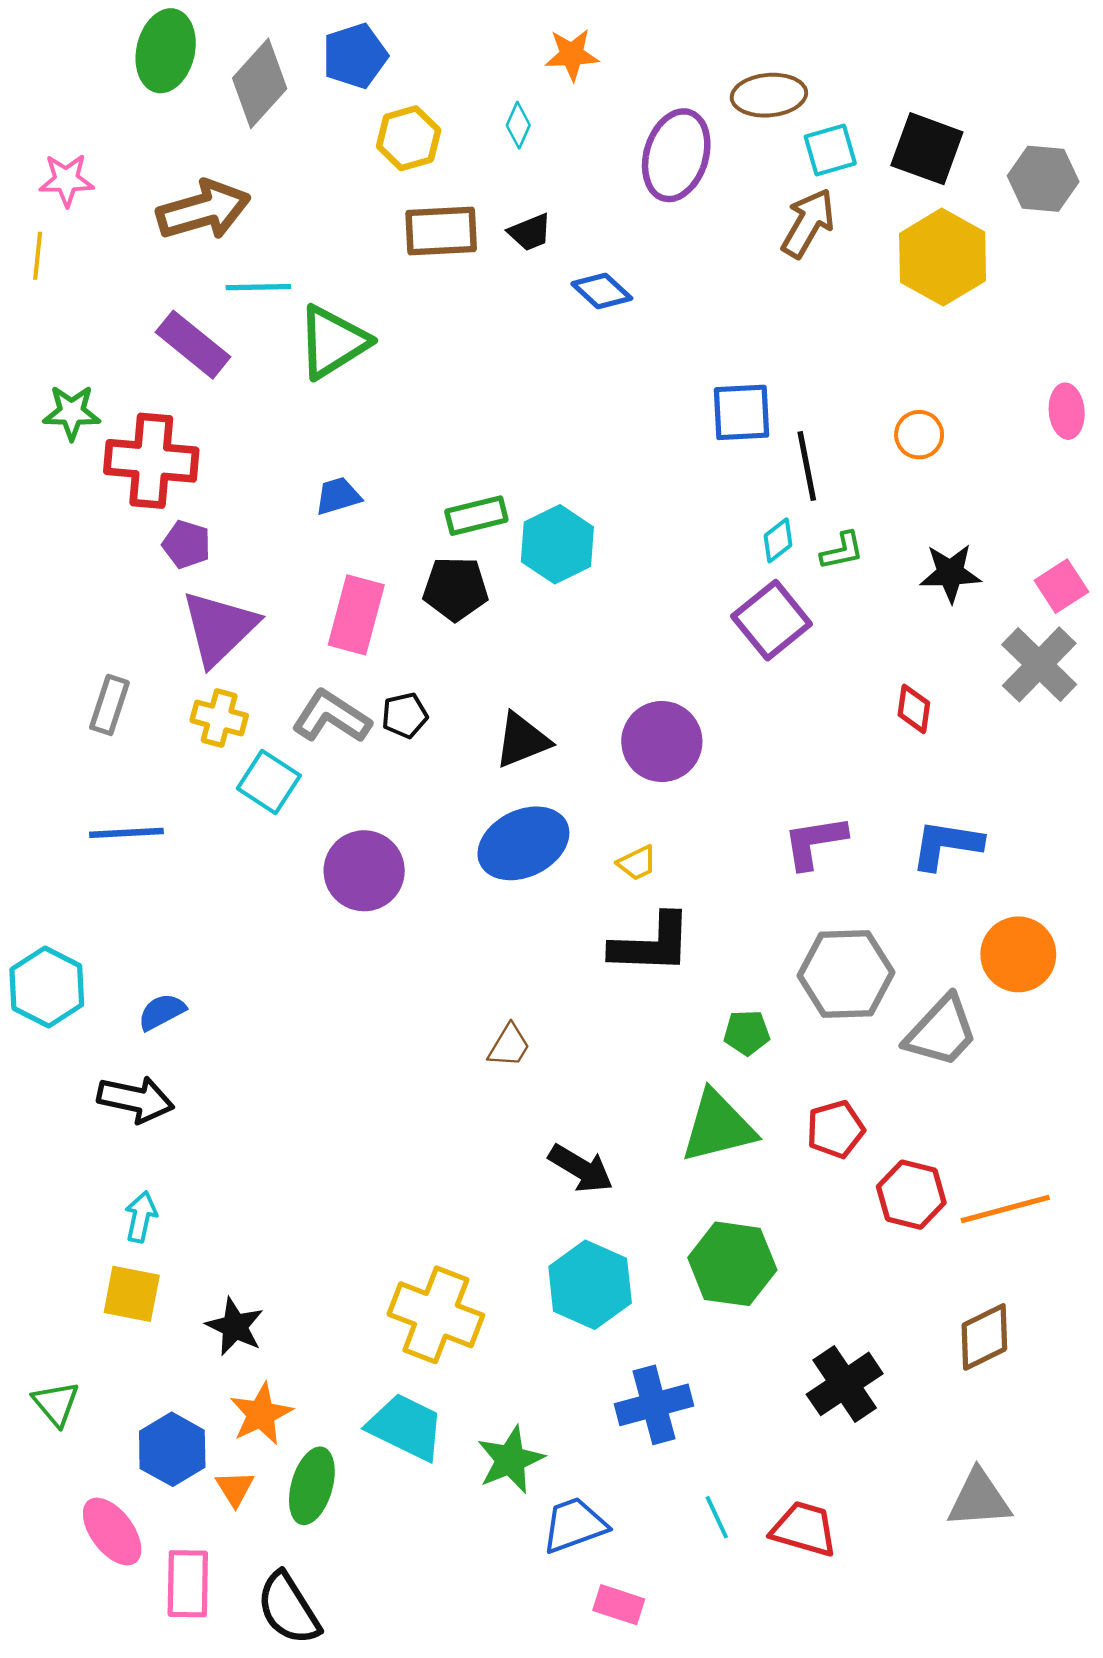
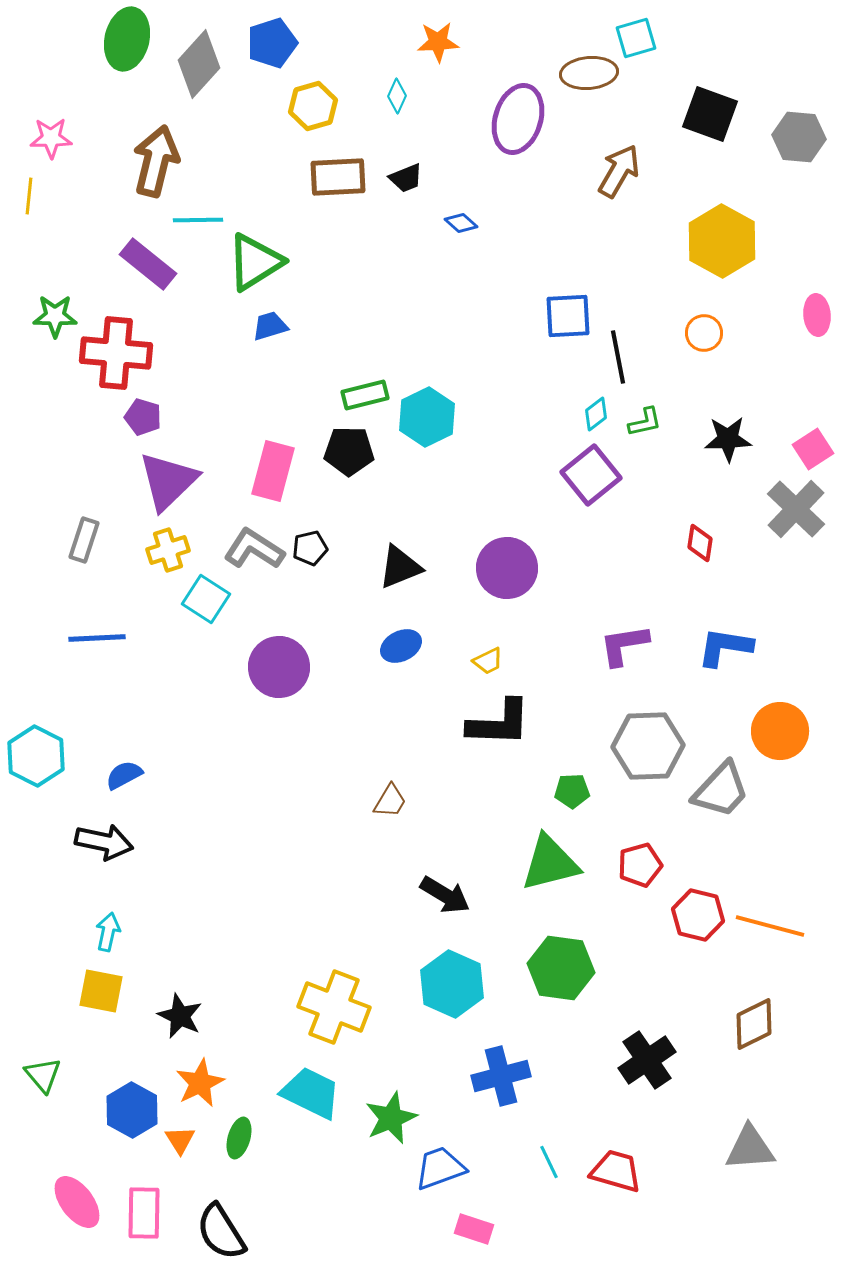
cyan square: (830, 150) -> (636, 38), moved
brown arrow: (204, 210) -> (156, 161), turned -60
yellow hexagon: (943, 257) -> (722, 241), moved
blue diamond: (602, 291) -> (461, 223), size x0.7
blue trapezoid: (338, 496) -> (270, 326), moved
yellow cross: (219, 718) -> (168, 550), turned -33
blue ellipse: (523, 843) -> (401, 646), size x0.6
orange line: (1005, 1209) -> (770, 926), turned 30
green ellipse: (312, 1486) -> (239, 1138), size x0.7
pink ellipse: (112, 1532) -> (77, 1202), moved

